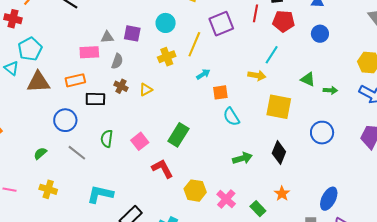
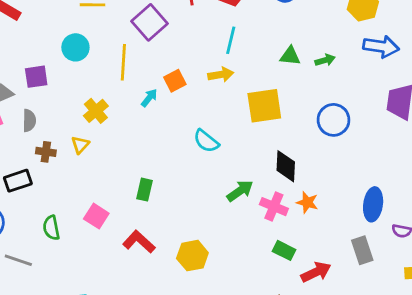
yellow cross: (167, 57) -> (96, 111), moved
orange square: (220, 92) -> (175, 81), moved
green rectangle: (178, 135) -> (145, 190), size x0.7
orange star: (282, 194) -> (307, 202), moved
pink cross: (226, 199) -> (274, 207), moved

